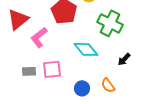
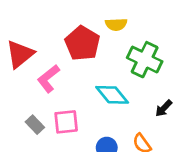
gray rectangle: (29, 71) -> (35, 125), turned 48

